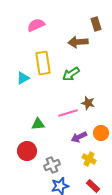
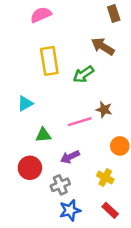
brown arrow: (78, 42) -> (103, 46), moved, turned 36
cyan triangle: (23, 78) -> (25, 103), moved
purple arrow: (79, 137) -> (70, 157), moved

